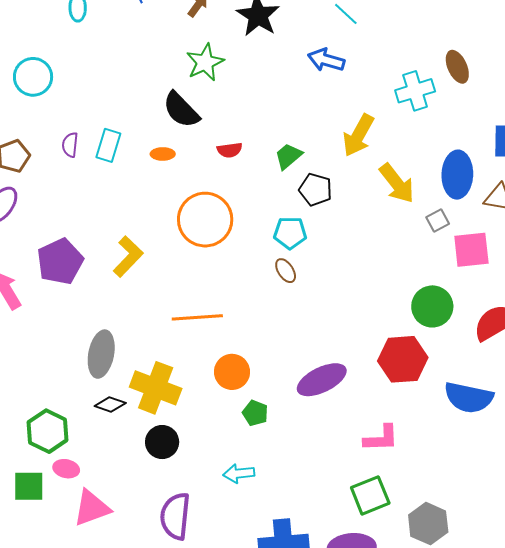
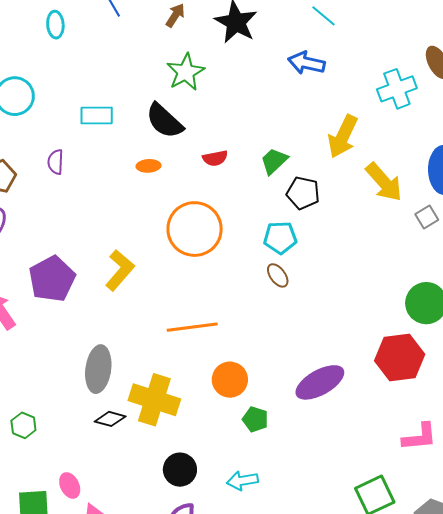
cyan rectangle: (108, 145) -> (97, 115), moved, turned 76
green hexagon: (48, 431) -> (23, 425), moved, size x0.6
pink L-shape: (381, 438) -> (420, 437), moved
black circle: (162, 442) -> (180, 470), moved
pink ellipse: (66, 469) -> (70, 485), turned 55

